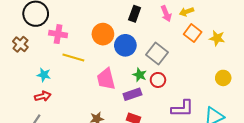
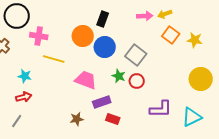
black rectangle: (135, 14) -> (103, 19), moved
pink arrow: (166, 14) -> (145, 16), turned -70
yellow circle: (223, 78) -> (201, 79), size x1.5
pink trapezoid: (106, 79) -> (86, 80), turned 125
purple rectangle: (132, 94) -> (102, 102), moved

